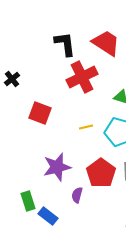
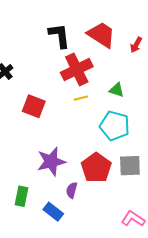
yellow line: (86, 127) -> (81, 98), moved
green rectangle: (28, 201) -> (22, 196), turned 30
blue rectangle: (48, 216) -> (53, 212), moved

